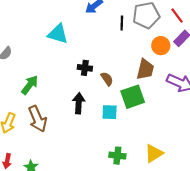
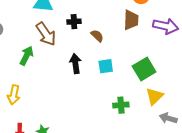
black cross: (85, 68) -> (74, 22), moved
green square: (133, 97) -> (144, 69), moved
brown arrow: (38, 119) -> (46, 34), moved

